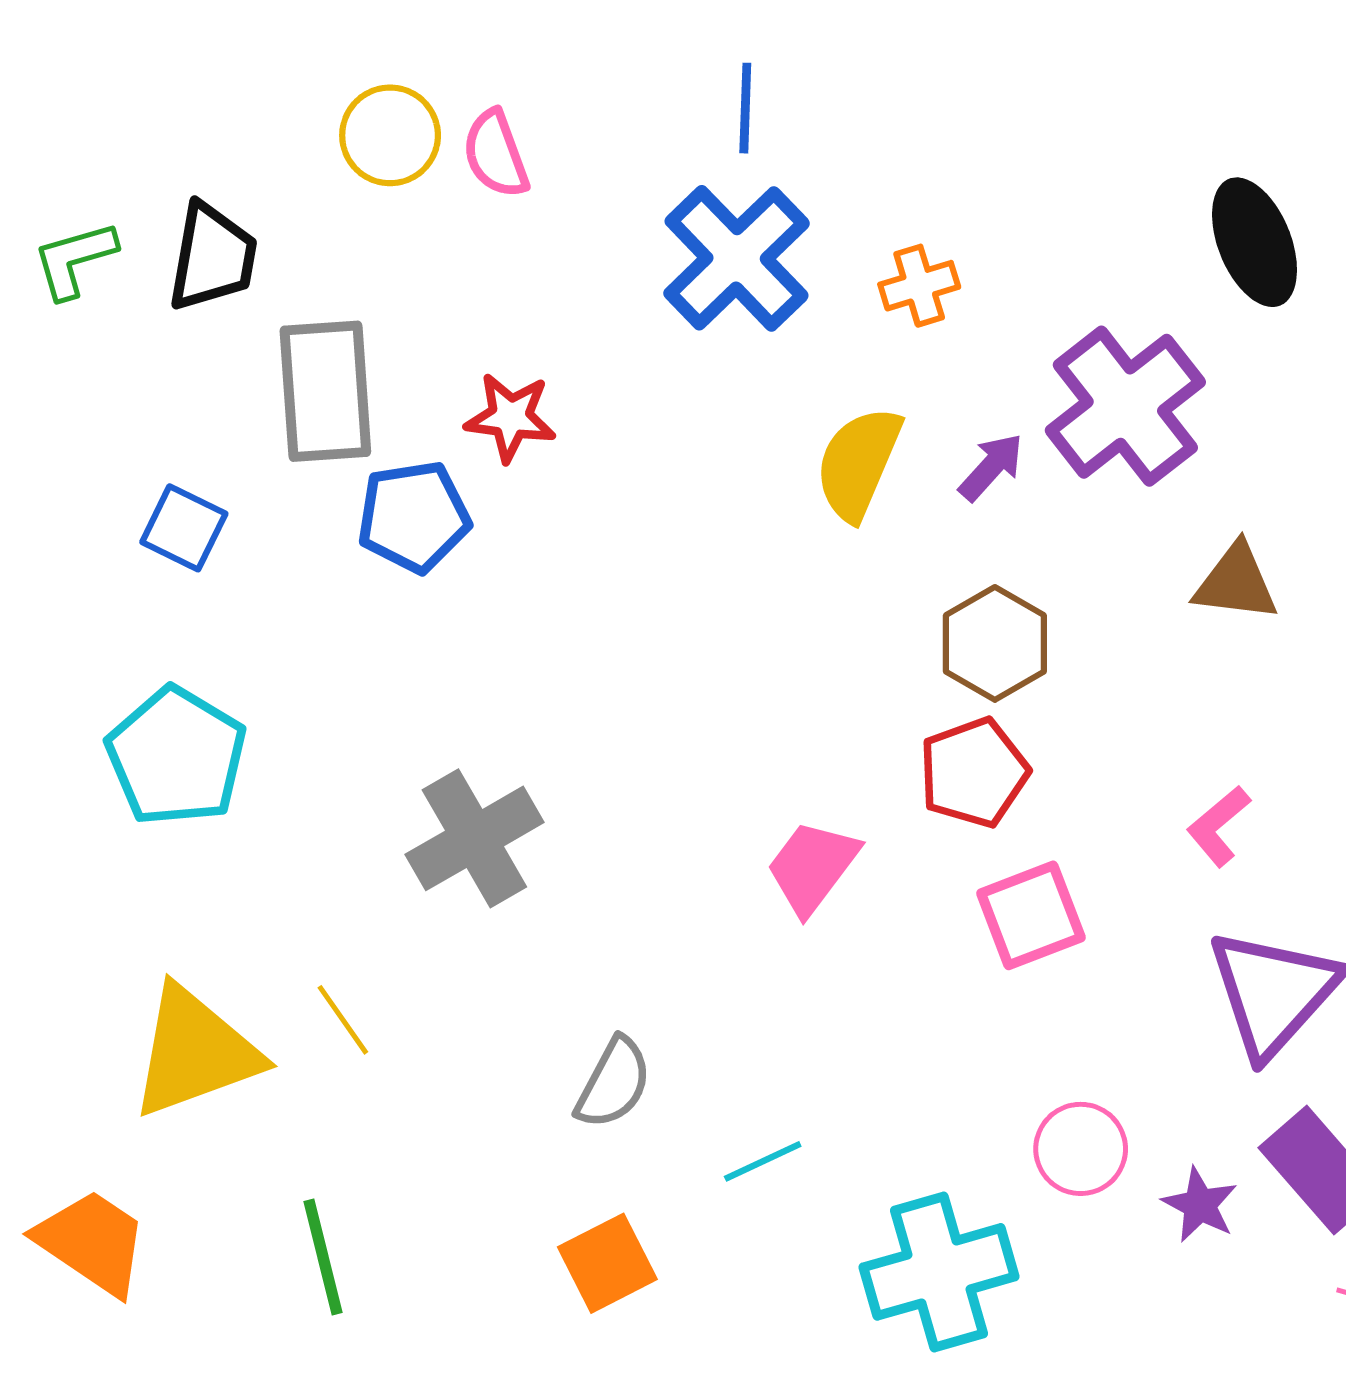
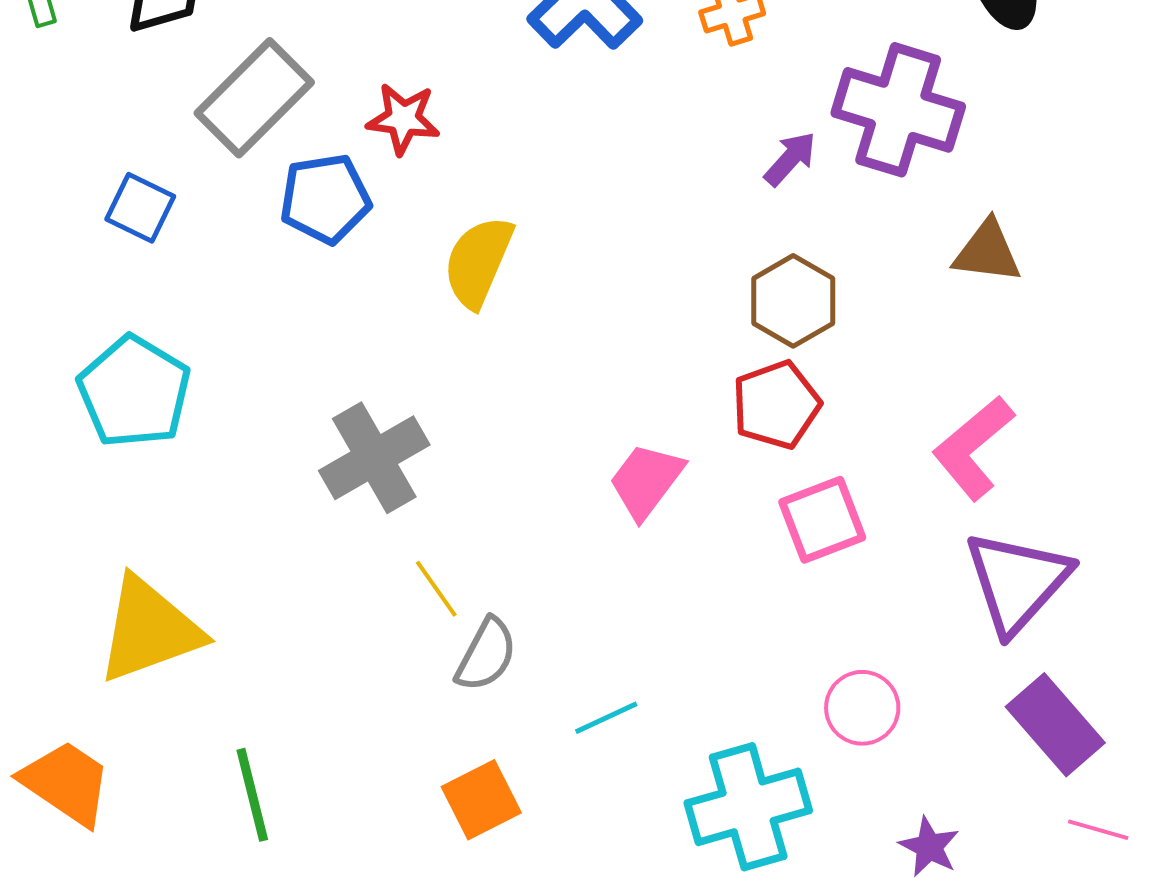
gray rectangle: (325, 391) -> (254, 98), turned 49
purple cross: (1125, 406) -> (898, 110), turned -35
yellow semicircle: (858, 463) -> (478, 262), moved
pink L-shape: (1219, 826) -> (973, 448), size x1.6
yellow line: (343, 1020) -> (436, 589), moved
purple star: (1200, 1205) -> (929, 847), moved

